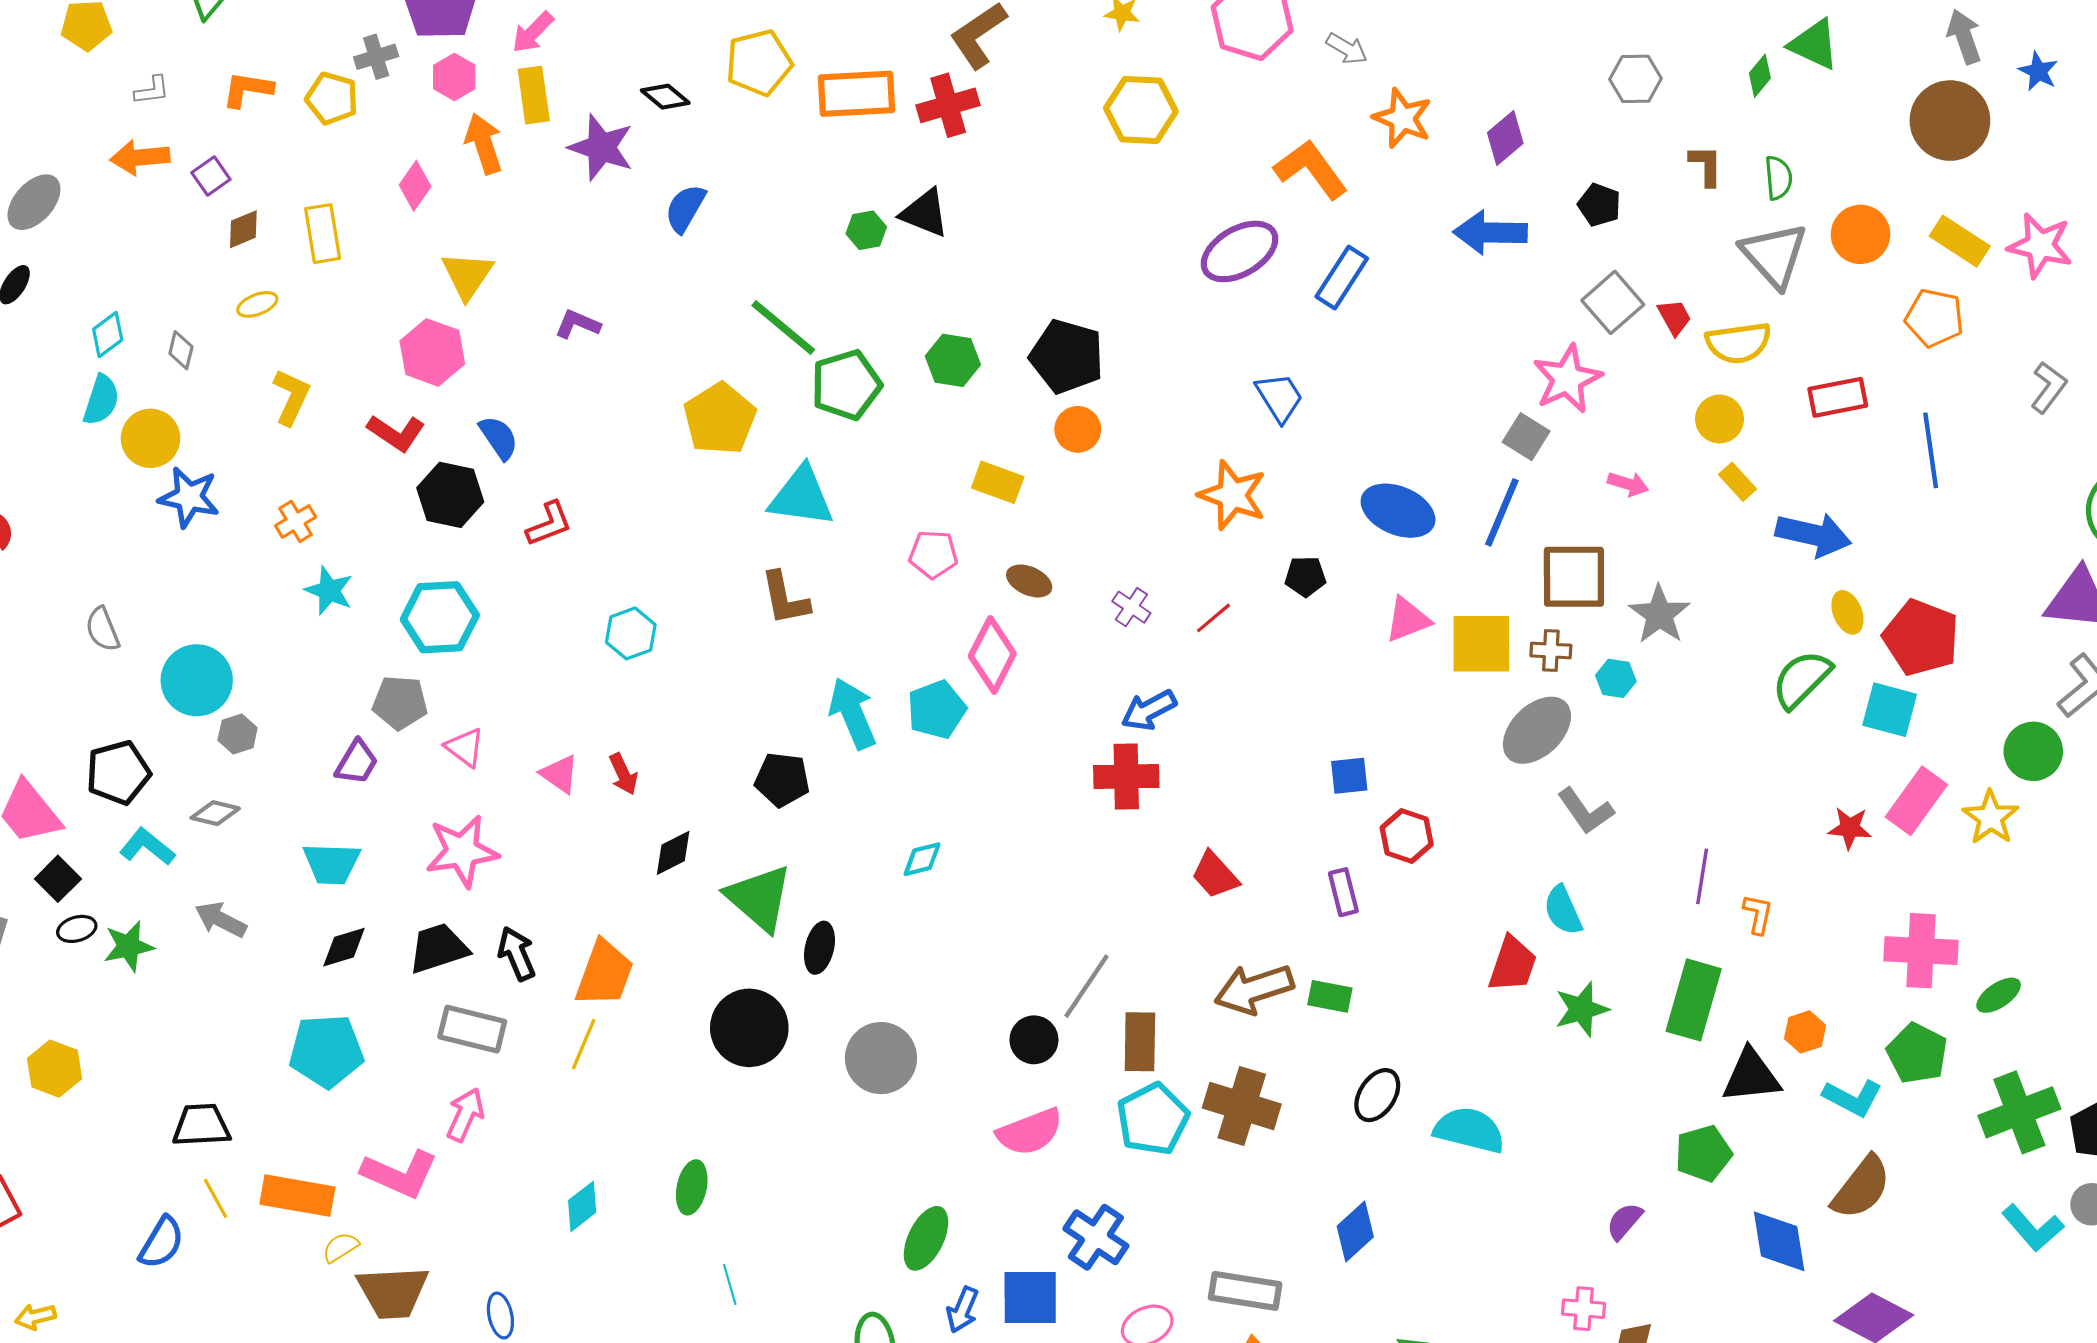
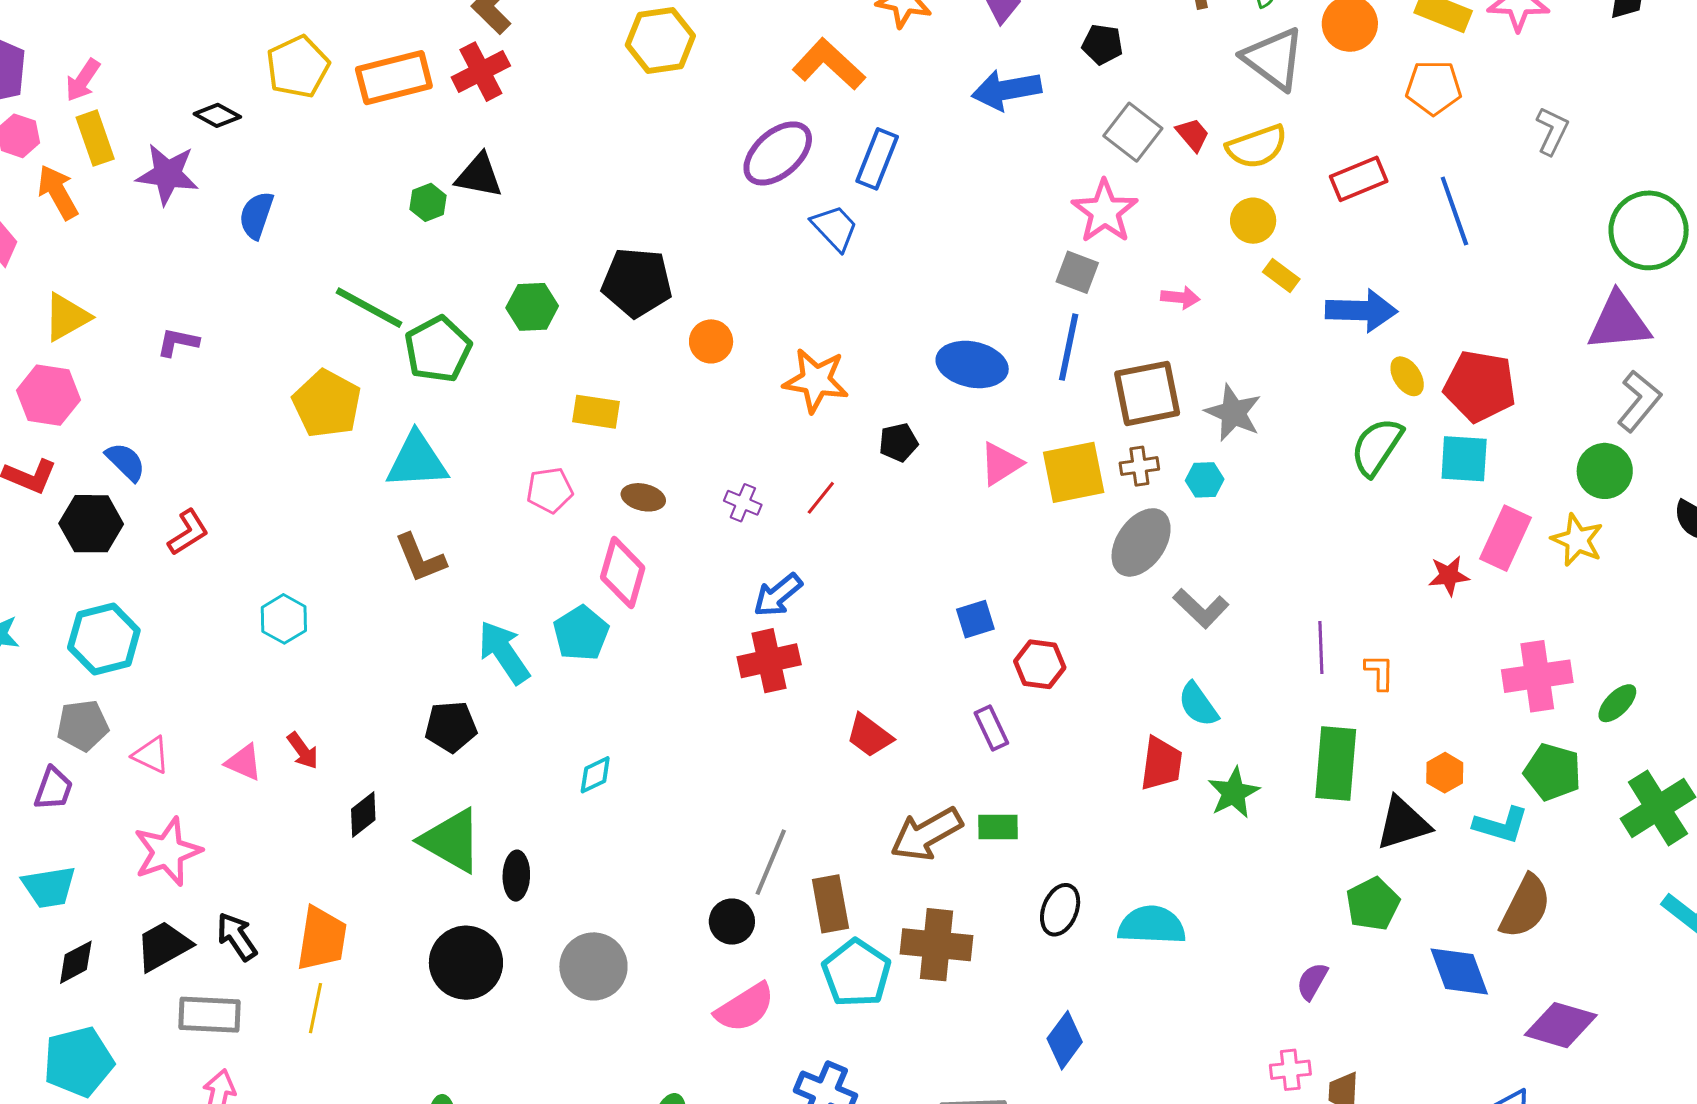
yellow triangle: (467, 275) -> (67, 317), turned 38
blue trapezoid: (1279, 397) -> (835, 228), moved
orange circle: (1078, 429) -> (711, 341), moved

